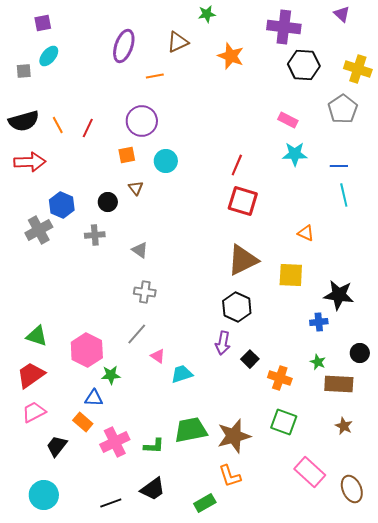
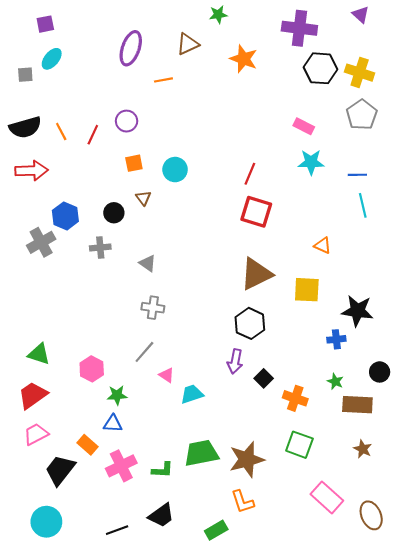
yellow cross: (358, 69) -> (360, 73), moved
purple circle: (142, 121) -> (127, 121), moved, size x0.7
pink hexagon: (87, 350) -> (92, 369), size x0.7
blue triangle: (94, 398) -> (113, 424), moved
black trapezoid: (57, 446) -> (60, 470), size x1.4

